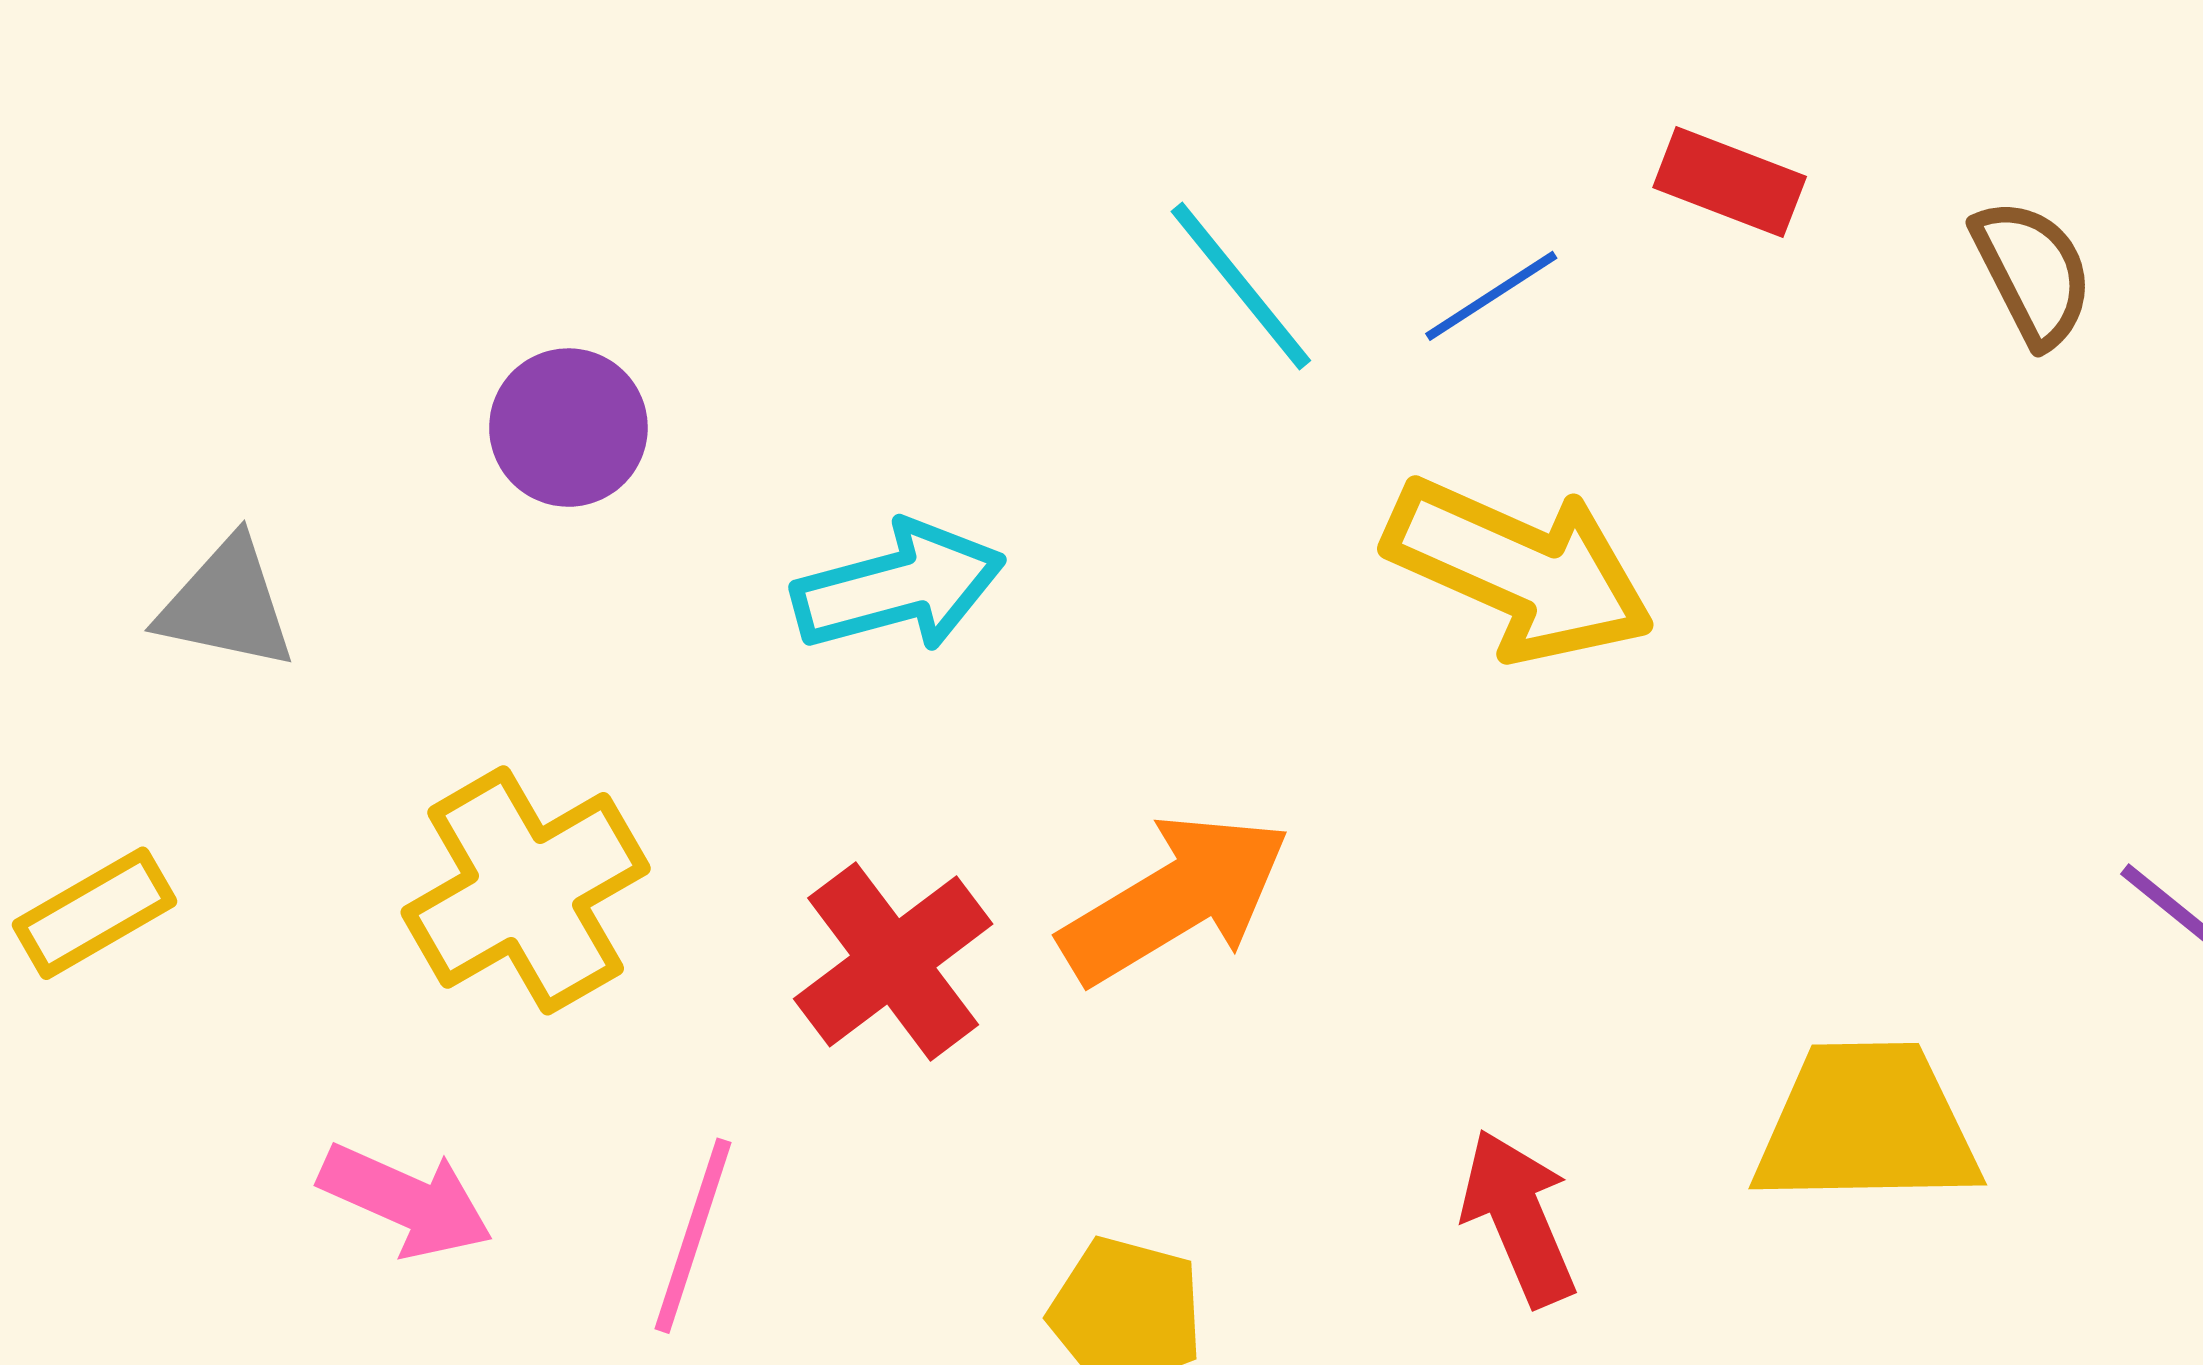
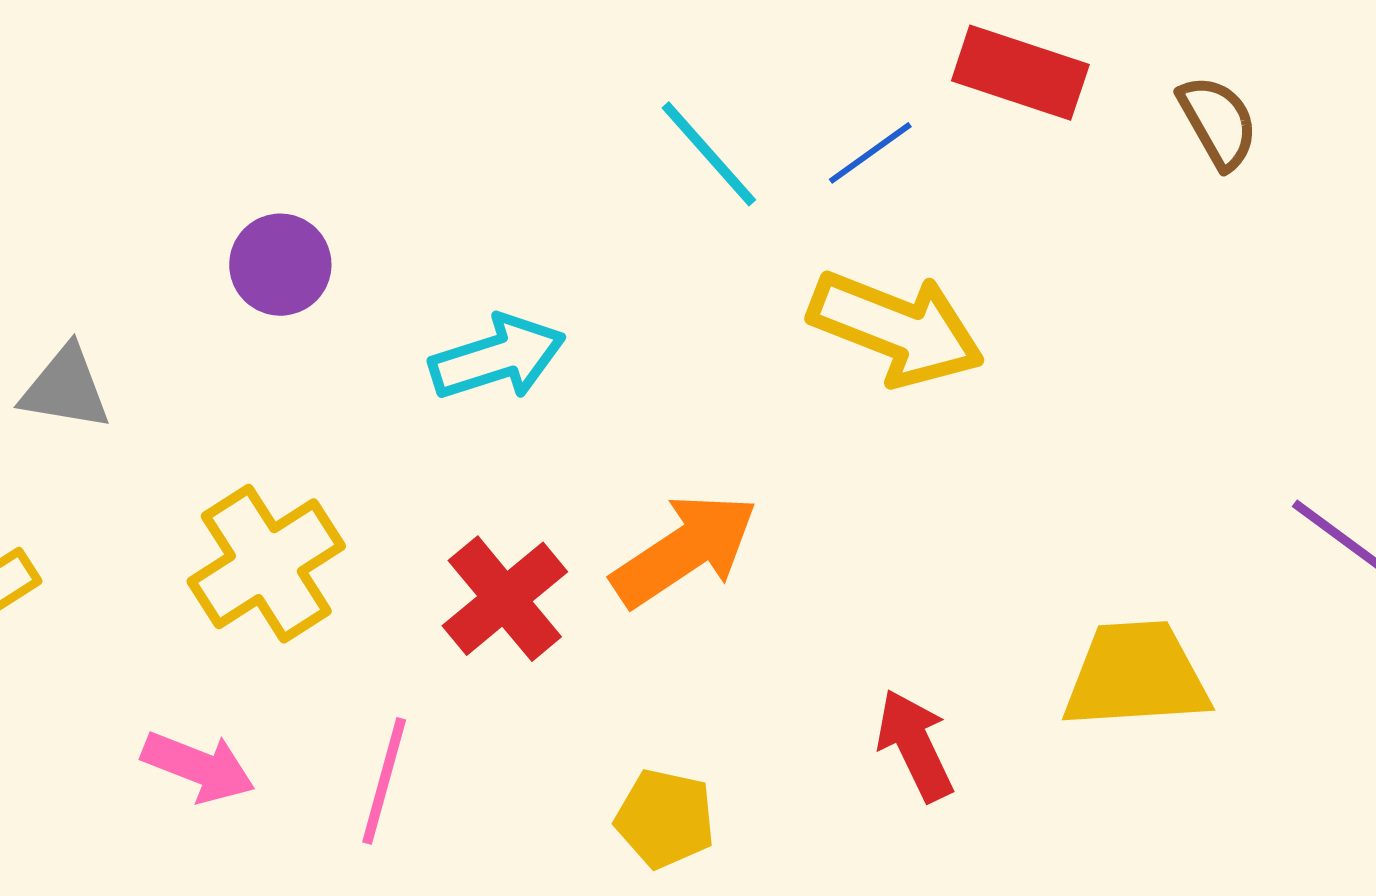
red rectangle: (1730, 182) -> (1020, 73), size x1.4

